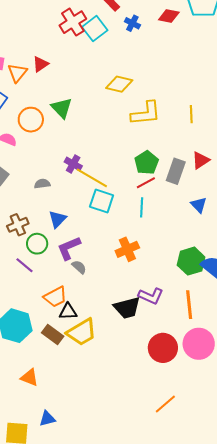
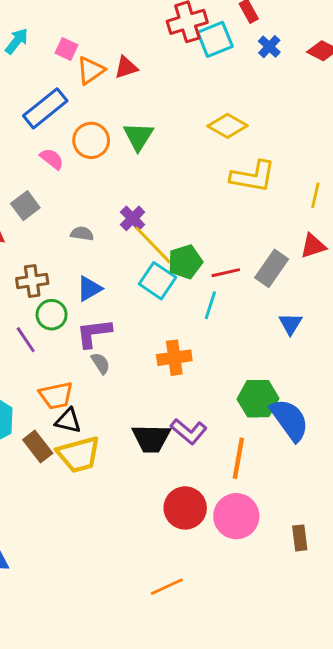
red triangle: (201, 160) -> (313, 246), moved
green pentagon: (146, 163) -> (185, 262), moved

